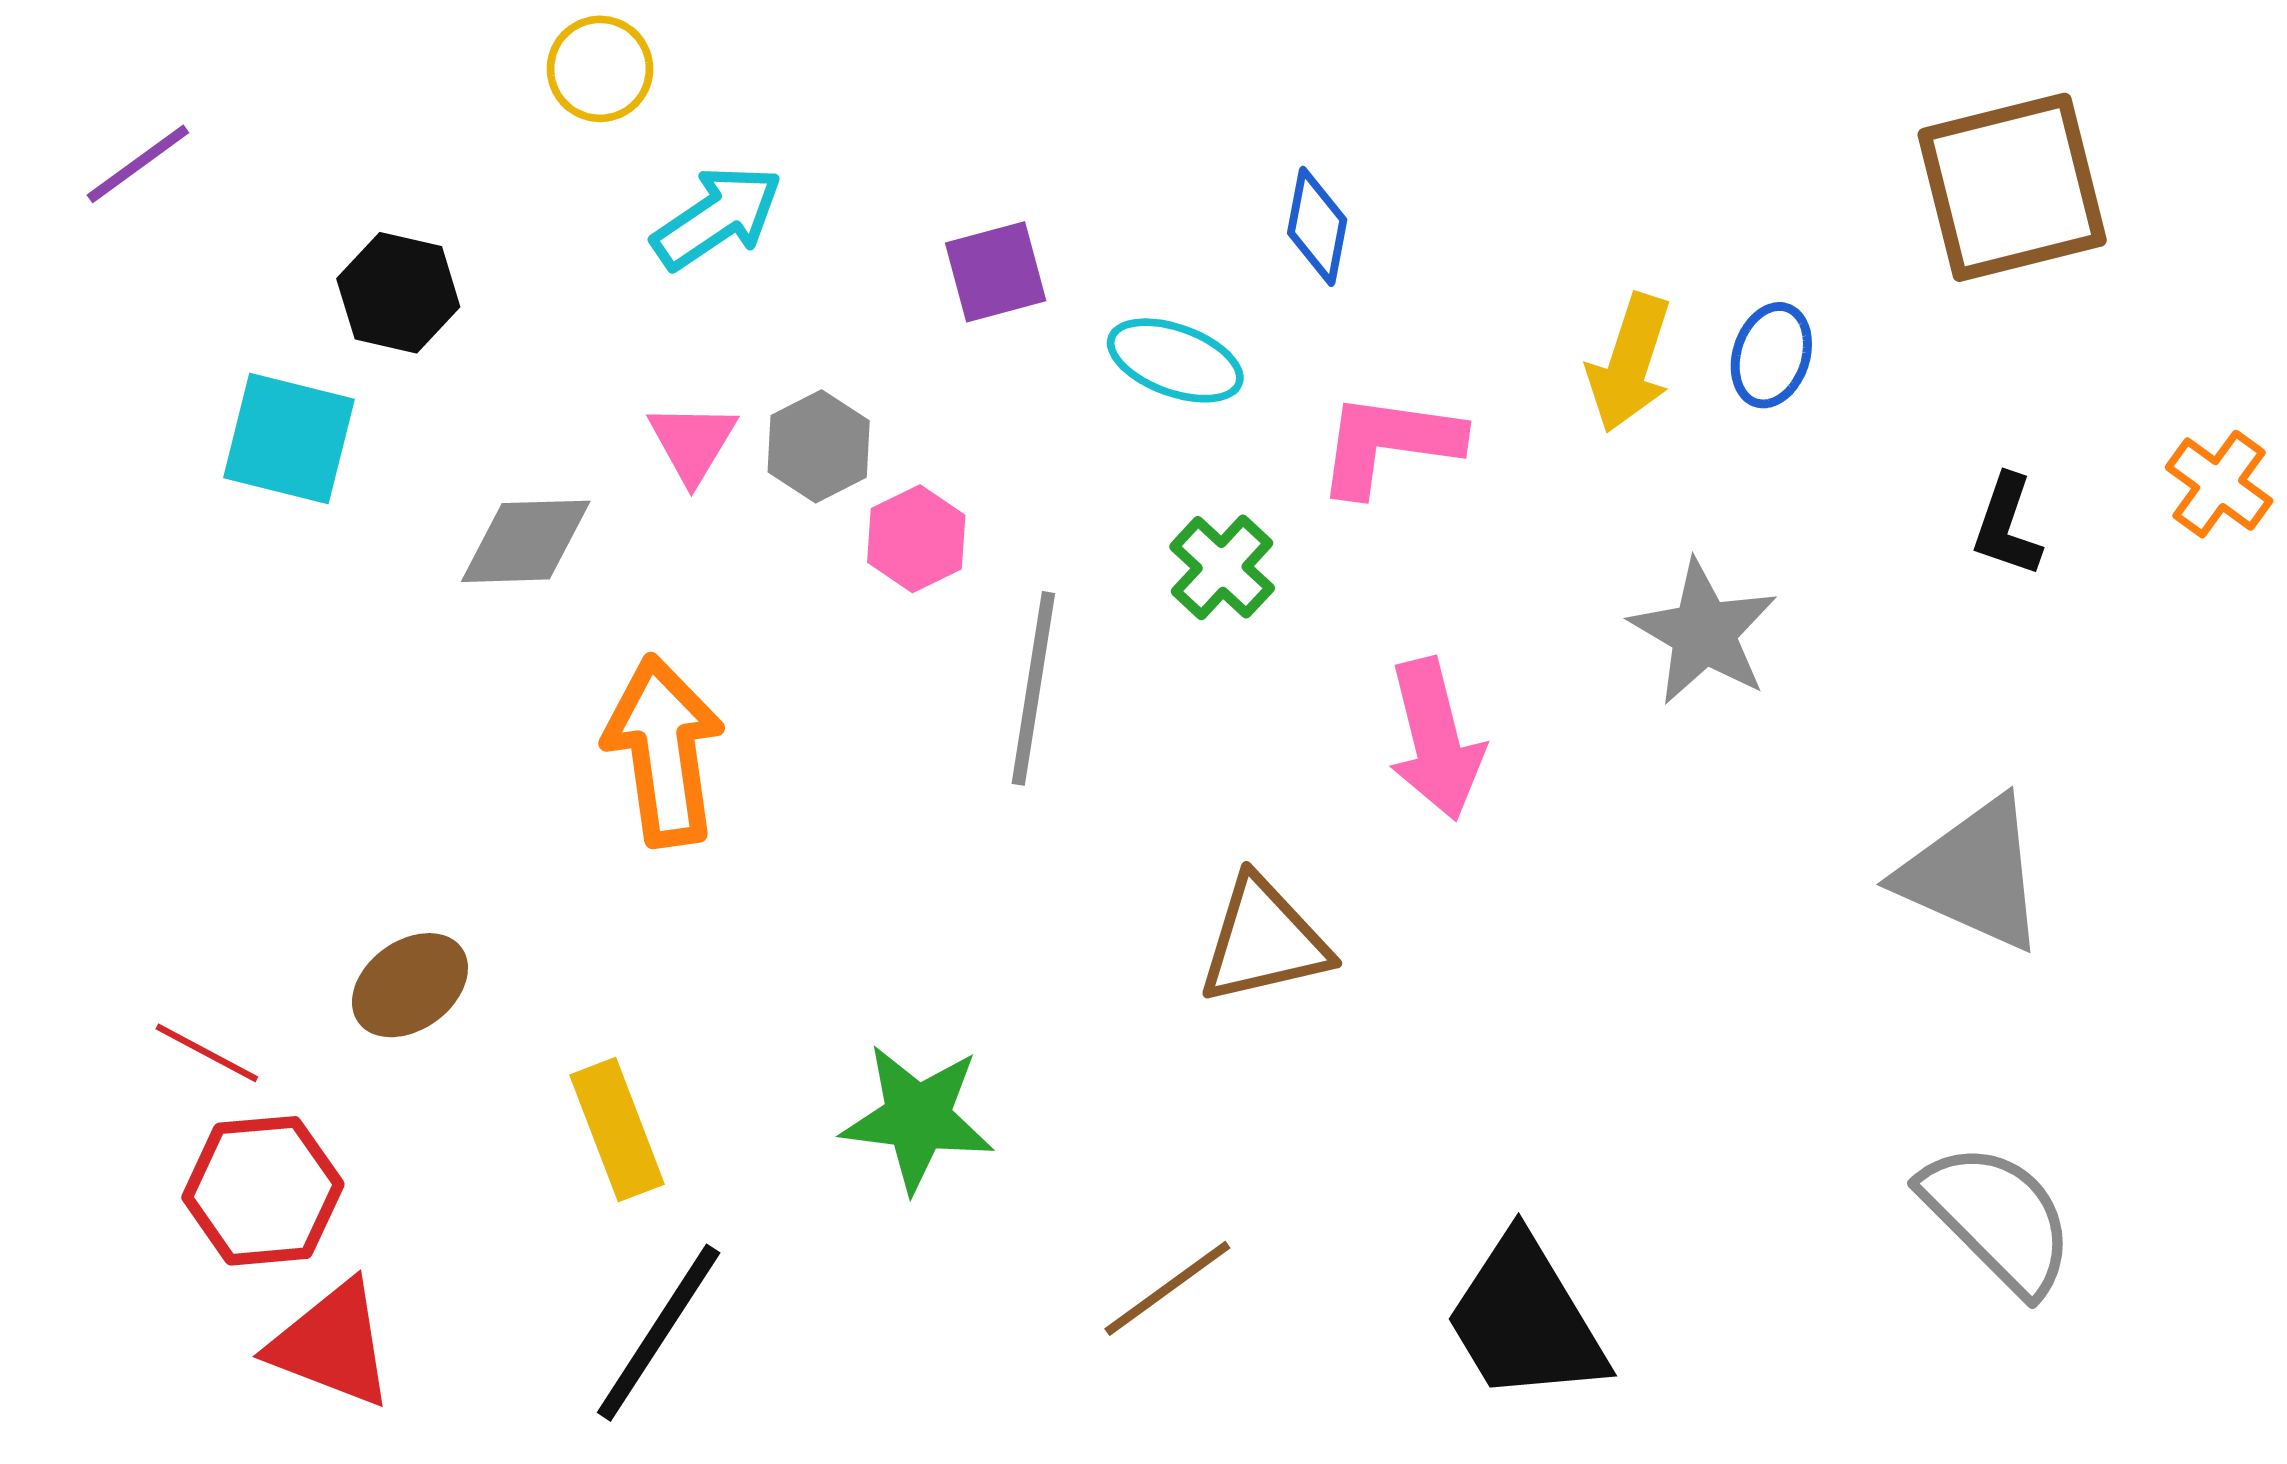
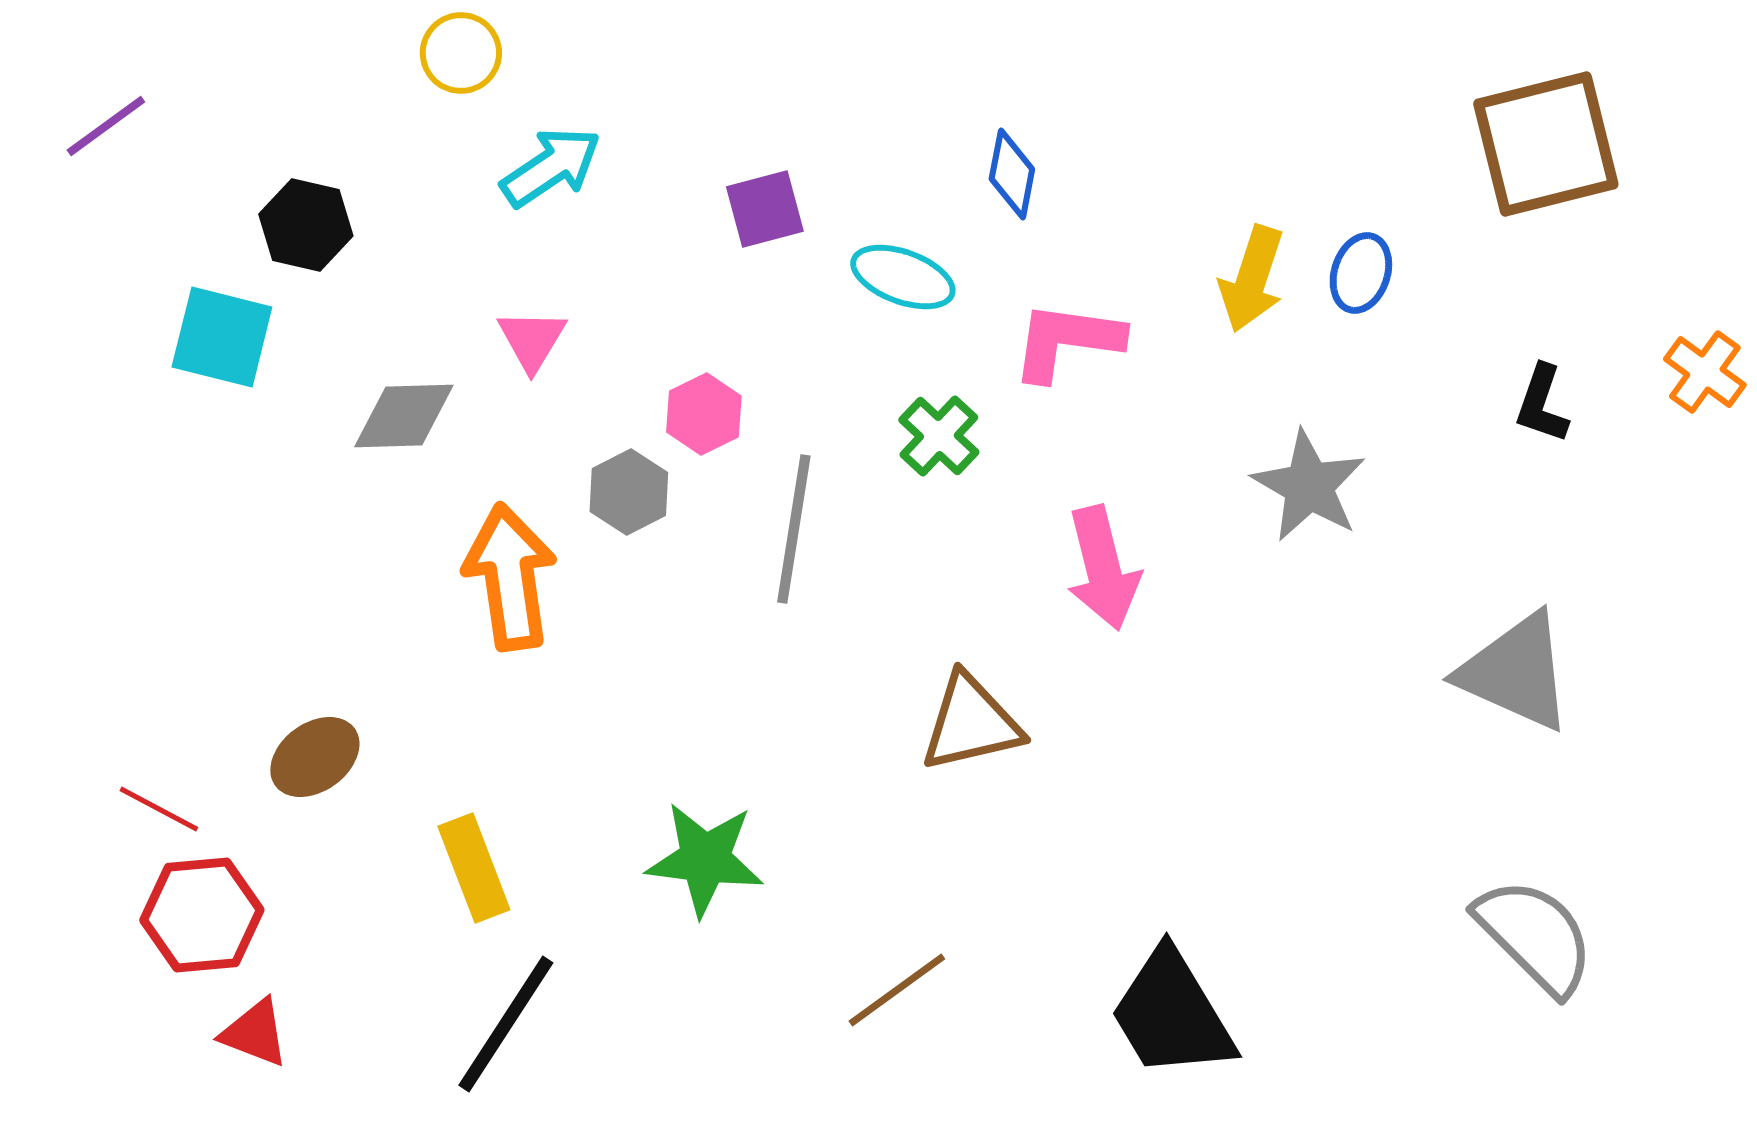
gray hexagon: (819, 446) -> (629, 492), moved
red triangle: (332, 1344) -> (255, 1033), size x0.7

